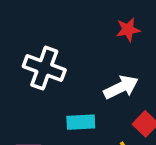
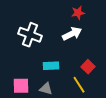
white arrow: (121, 87) -> (72, 34), moved

